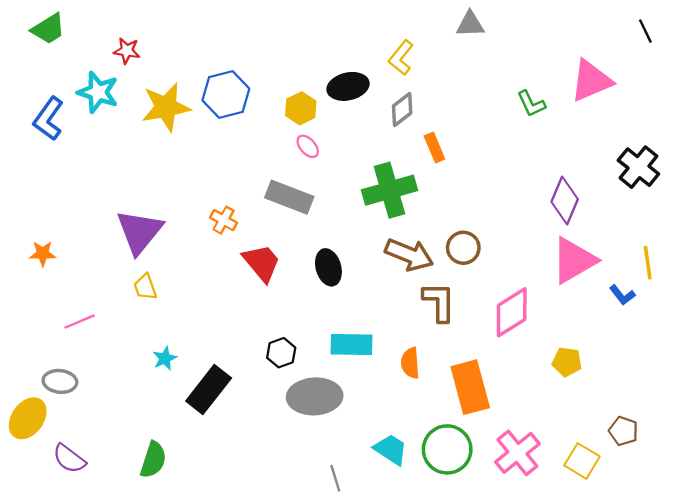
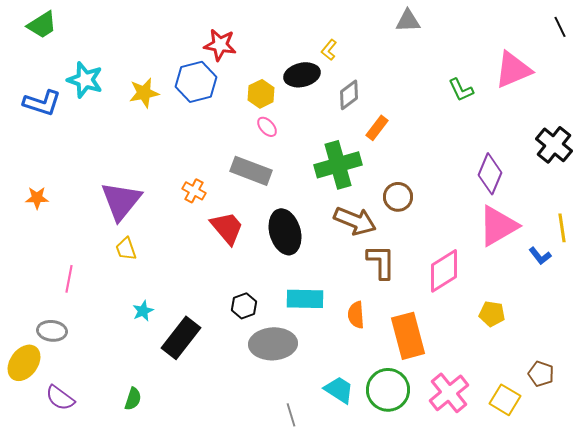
red star: (127, 51) -> (220, 45), moved, size x1.4
yellow L-shape: (401, 58) -> (329, 50), moved, size x0.7
yellow star: (166, 107) -> (144, 93), size x0.7
blue L-shape: (48, 119) -> (42, 103), turned -108
orange rectangle: (434, 148) -> (377, 128), turned 60
brown circle: (463, 248) -> (398, 197), moved
orange star: (43, 254) -> (37, 198), moved
black ellipse: (328, 267) -> (285, 232), size x1.4
pink line: (80, 322) -> (69, 279), turned -56
green semicircle: (153, 460) -> (133, 399), size x0.7

